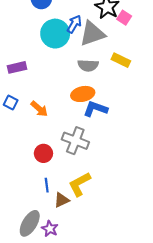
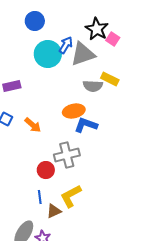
gray semicircle: (88, 65) -> (93, 86), moved
gray cross: (75, 141) -> (67, 155), turned -35
red circle: (43, 153) -> (46, 170), moved

